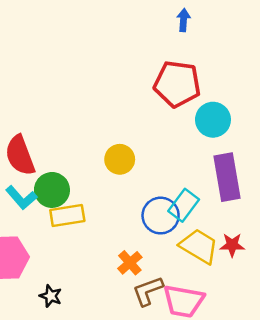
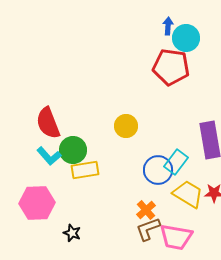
blue arrow: (184, 20) -> (168, 26), moved
cyan circle: (213, 120) -> (186, 38), moved
orange cross: (130, 263) -> (146, 210), moved

